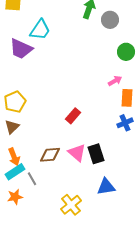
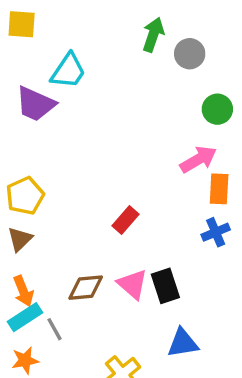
pink arrow: (115, 81) -> (198, 159), size x1.5

